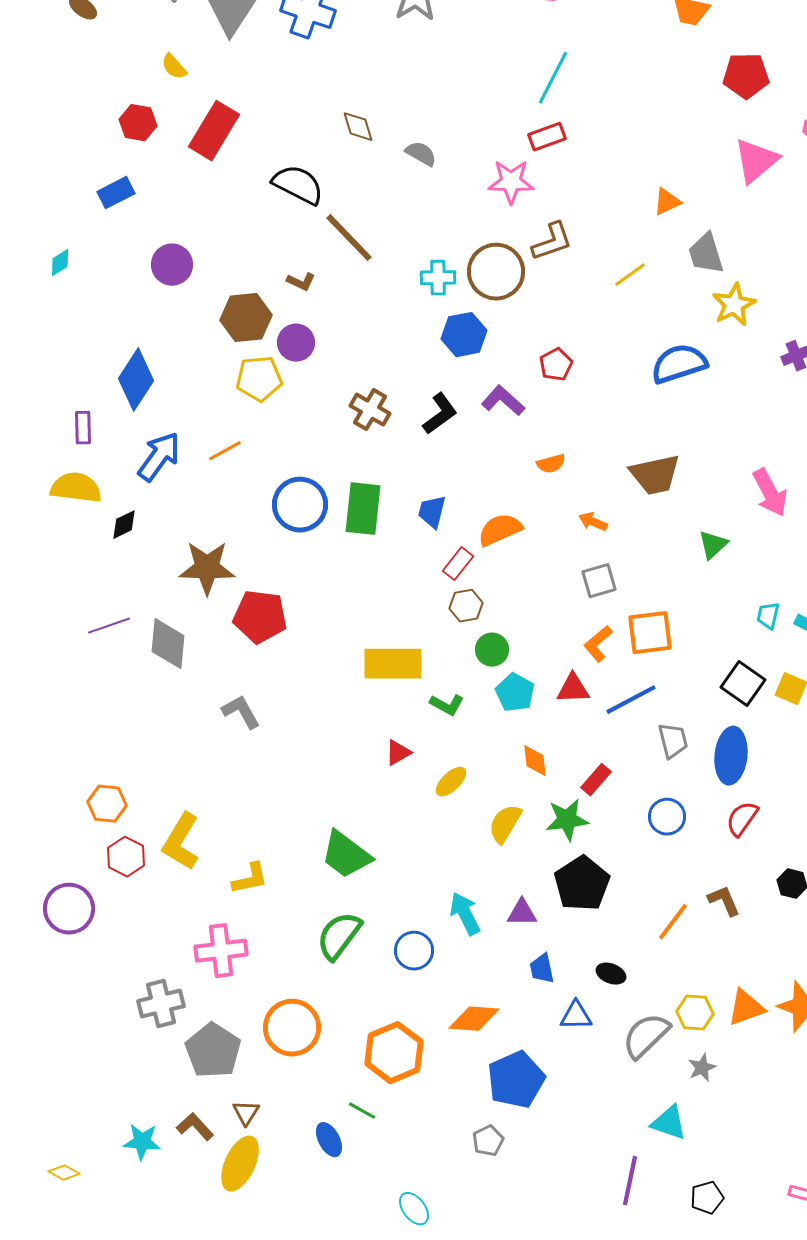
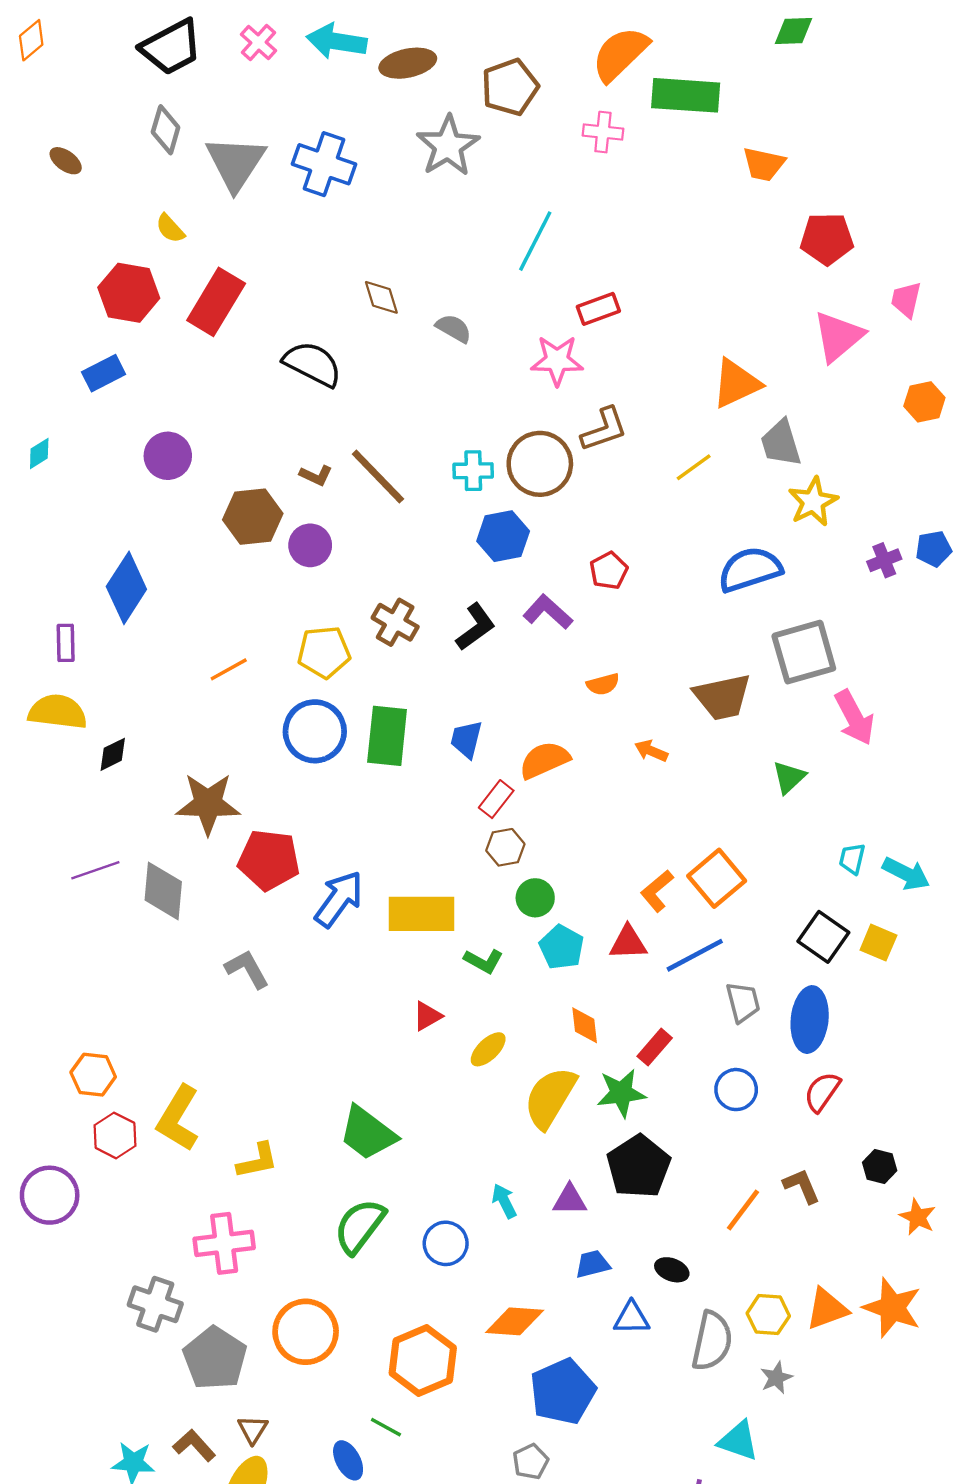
cyan line: (553, 78) -> (535, 241), moved
red hexagon: (138, 123) -> (129, 293), size x1.4
orange triangle: (667, 202) -> (736, 383), size x1.6
brown line: (349, 238) -> (378, 476), moved
yellow pentagon: (259, 379) -> (324, 652), moved
blue arrow: (159, 457) -> (339, 899), moved
gray square: (599, 581) -> (804, 652), moved, size x1.6
orange square: (650, 633) -> (717, 878), turned -33
yellow semicircle: (505, 824) -> (550, 1098), size x1.4
cyan arrow: (465, 914) -> (504, 1201), size x0.7
blue trapezoid: (542, 969) -> (593, 1264), turned 88
gray cross: (161, 1004) -> (155, 1304), turned 33
gray semicircle: (646, 1036) -> (712, 1341), turned 146

